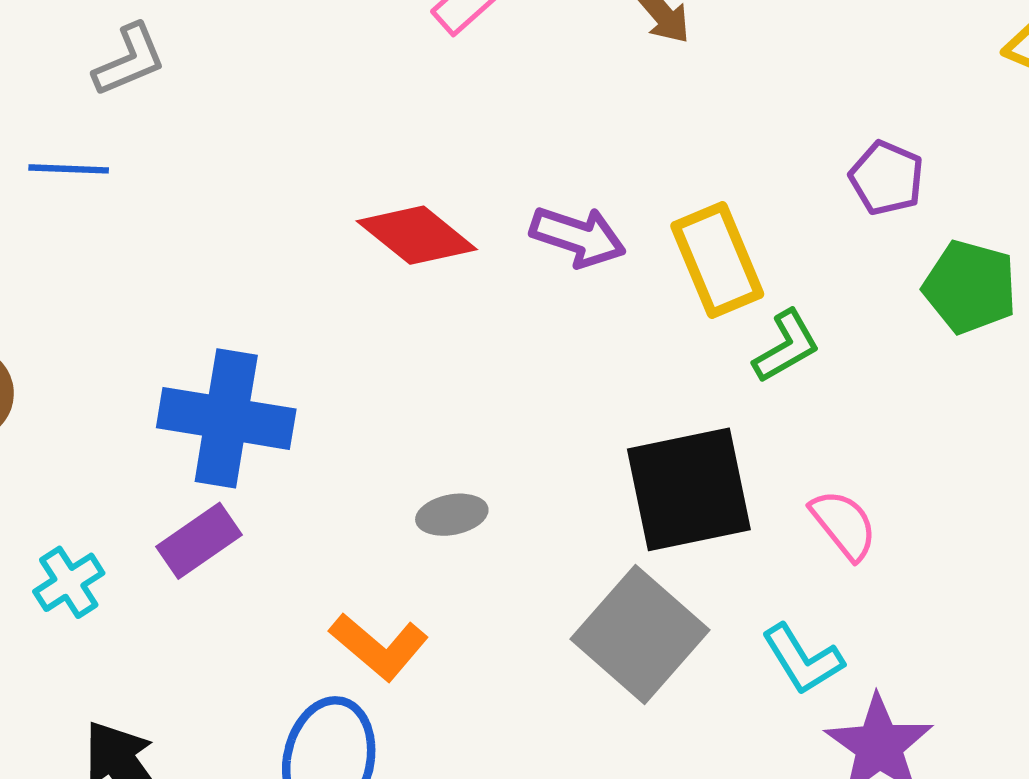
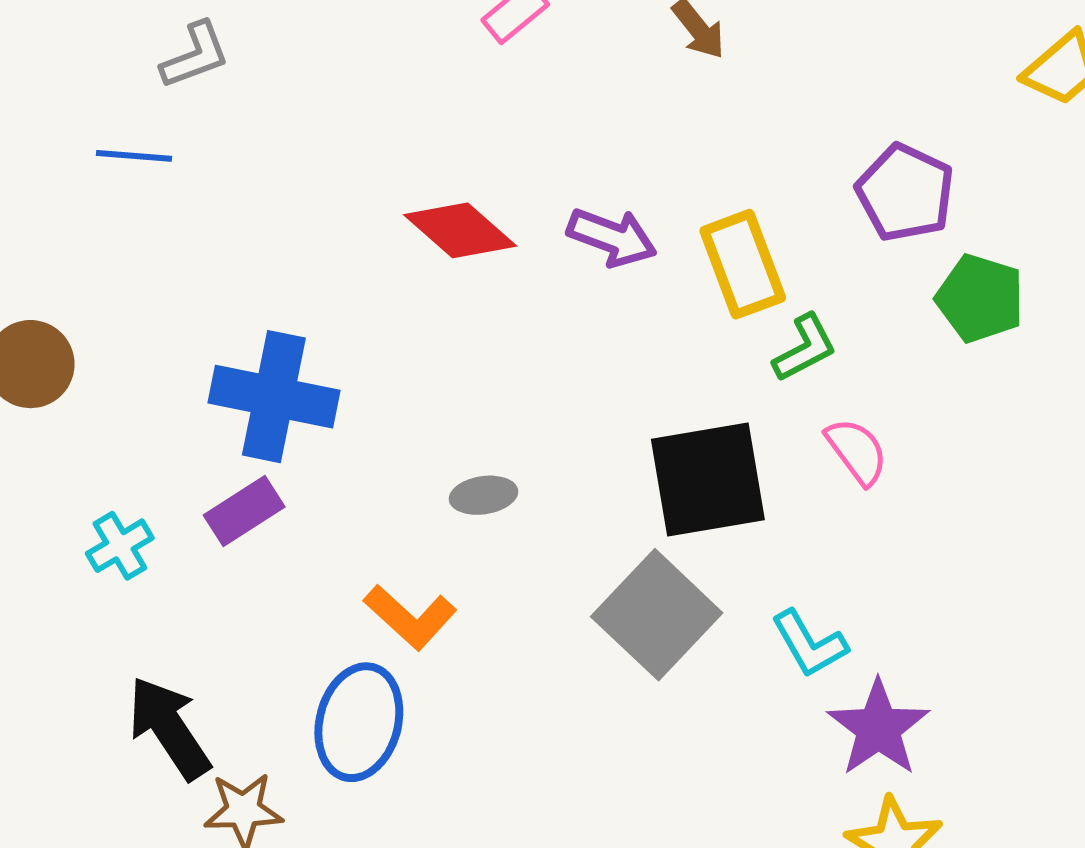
purple pentagon: (887, 178) -> (905, 193), size x1.4
pink semicircle: (844, 525) -> (857, 451), moved

